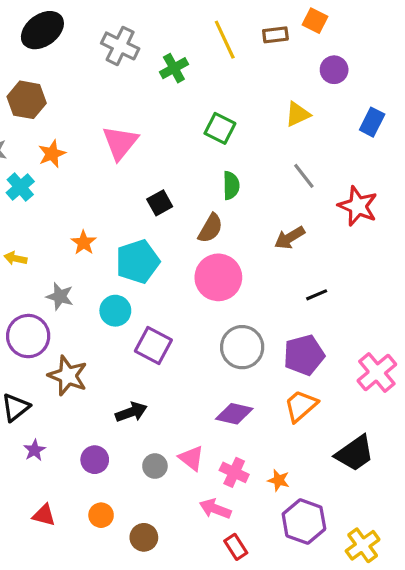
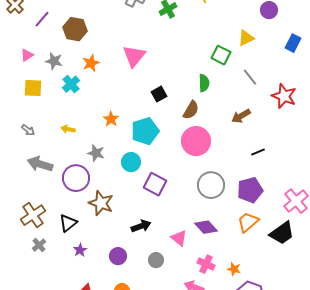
green square: (220, 128) -> (221, 55), moved
purple diamond: (234, 414) -> (206, 227), turned 35
black trapezoid: (355, 453) -> (282, 233), moved
pink triangle: (191, 458) -> (179, 238), moved

